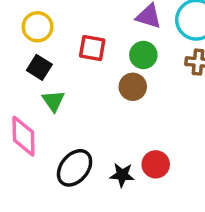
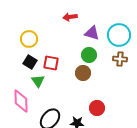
red square: (92, 48) -> (51, 63), moved
red circle: (156, 164) -> (97, 108), moved

